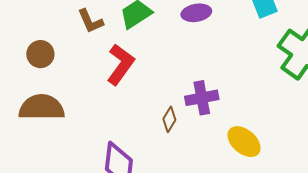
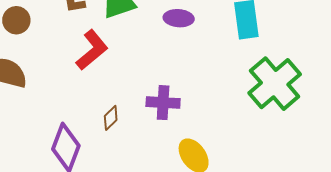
brown diamond: (169, 119) -> (111, 118), moved

